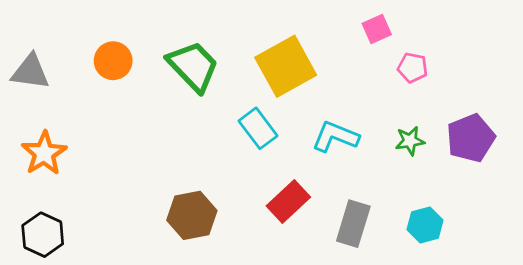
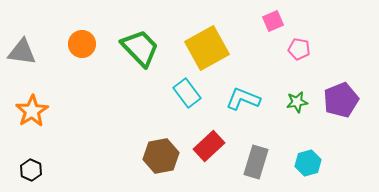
brown hexagon: (192, 215) -> (161, 156), moved
black hexagon: (43, 235) -> (31, 170), size x0.7

